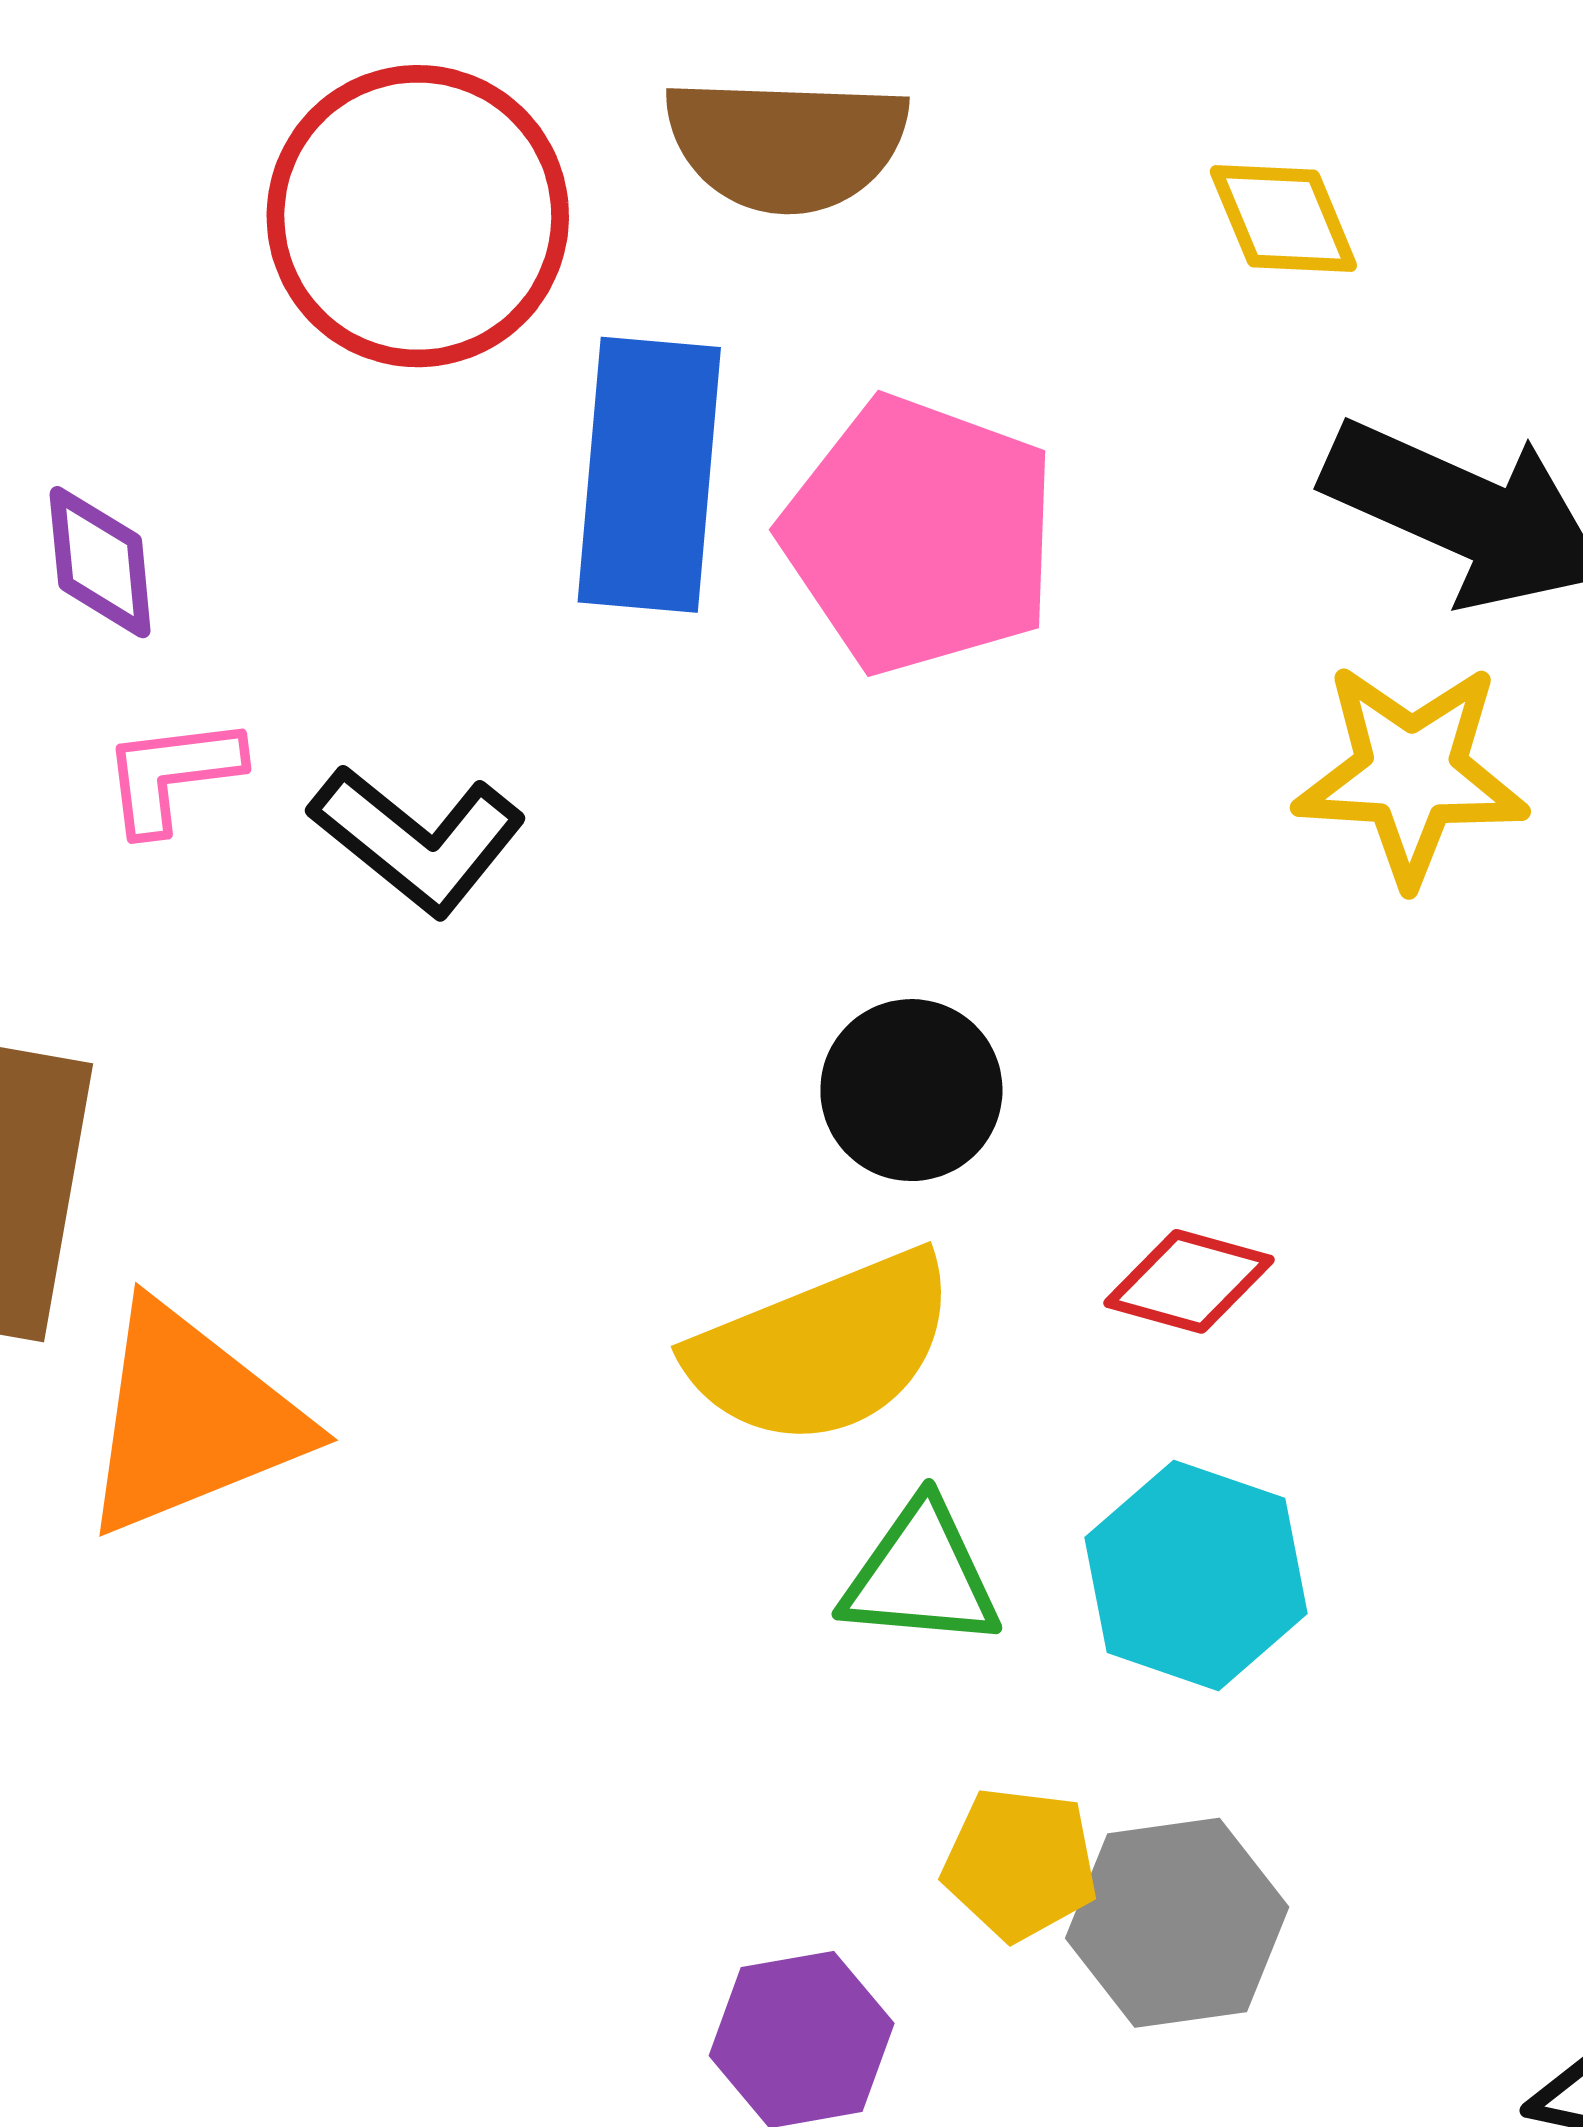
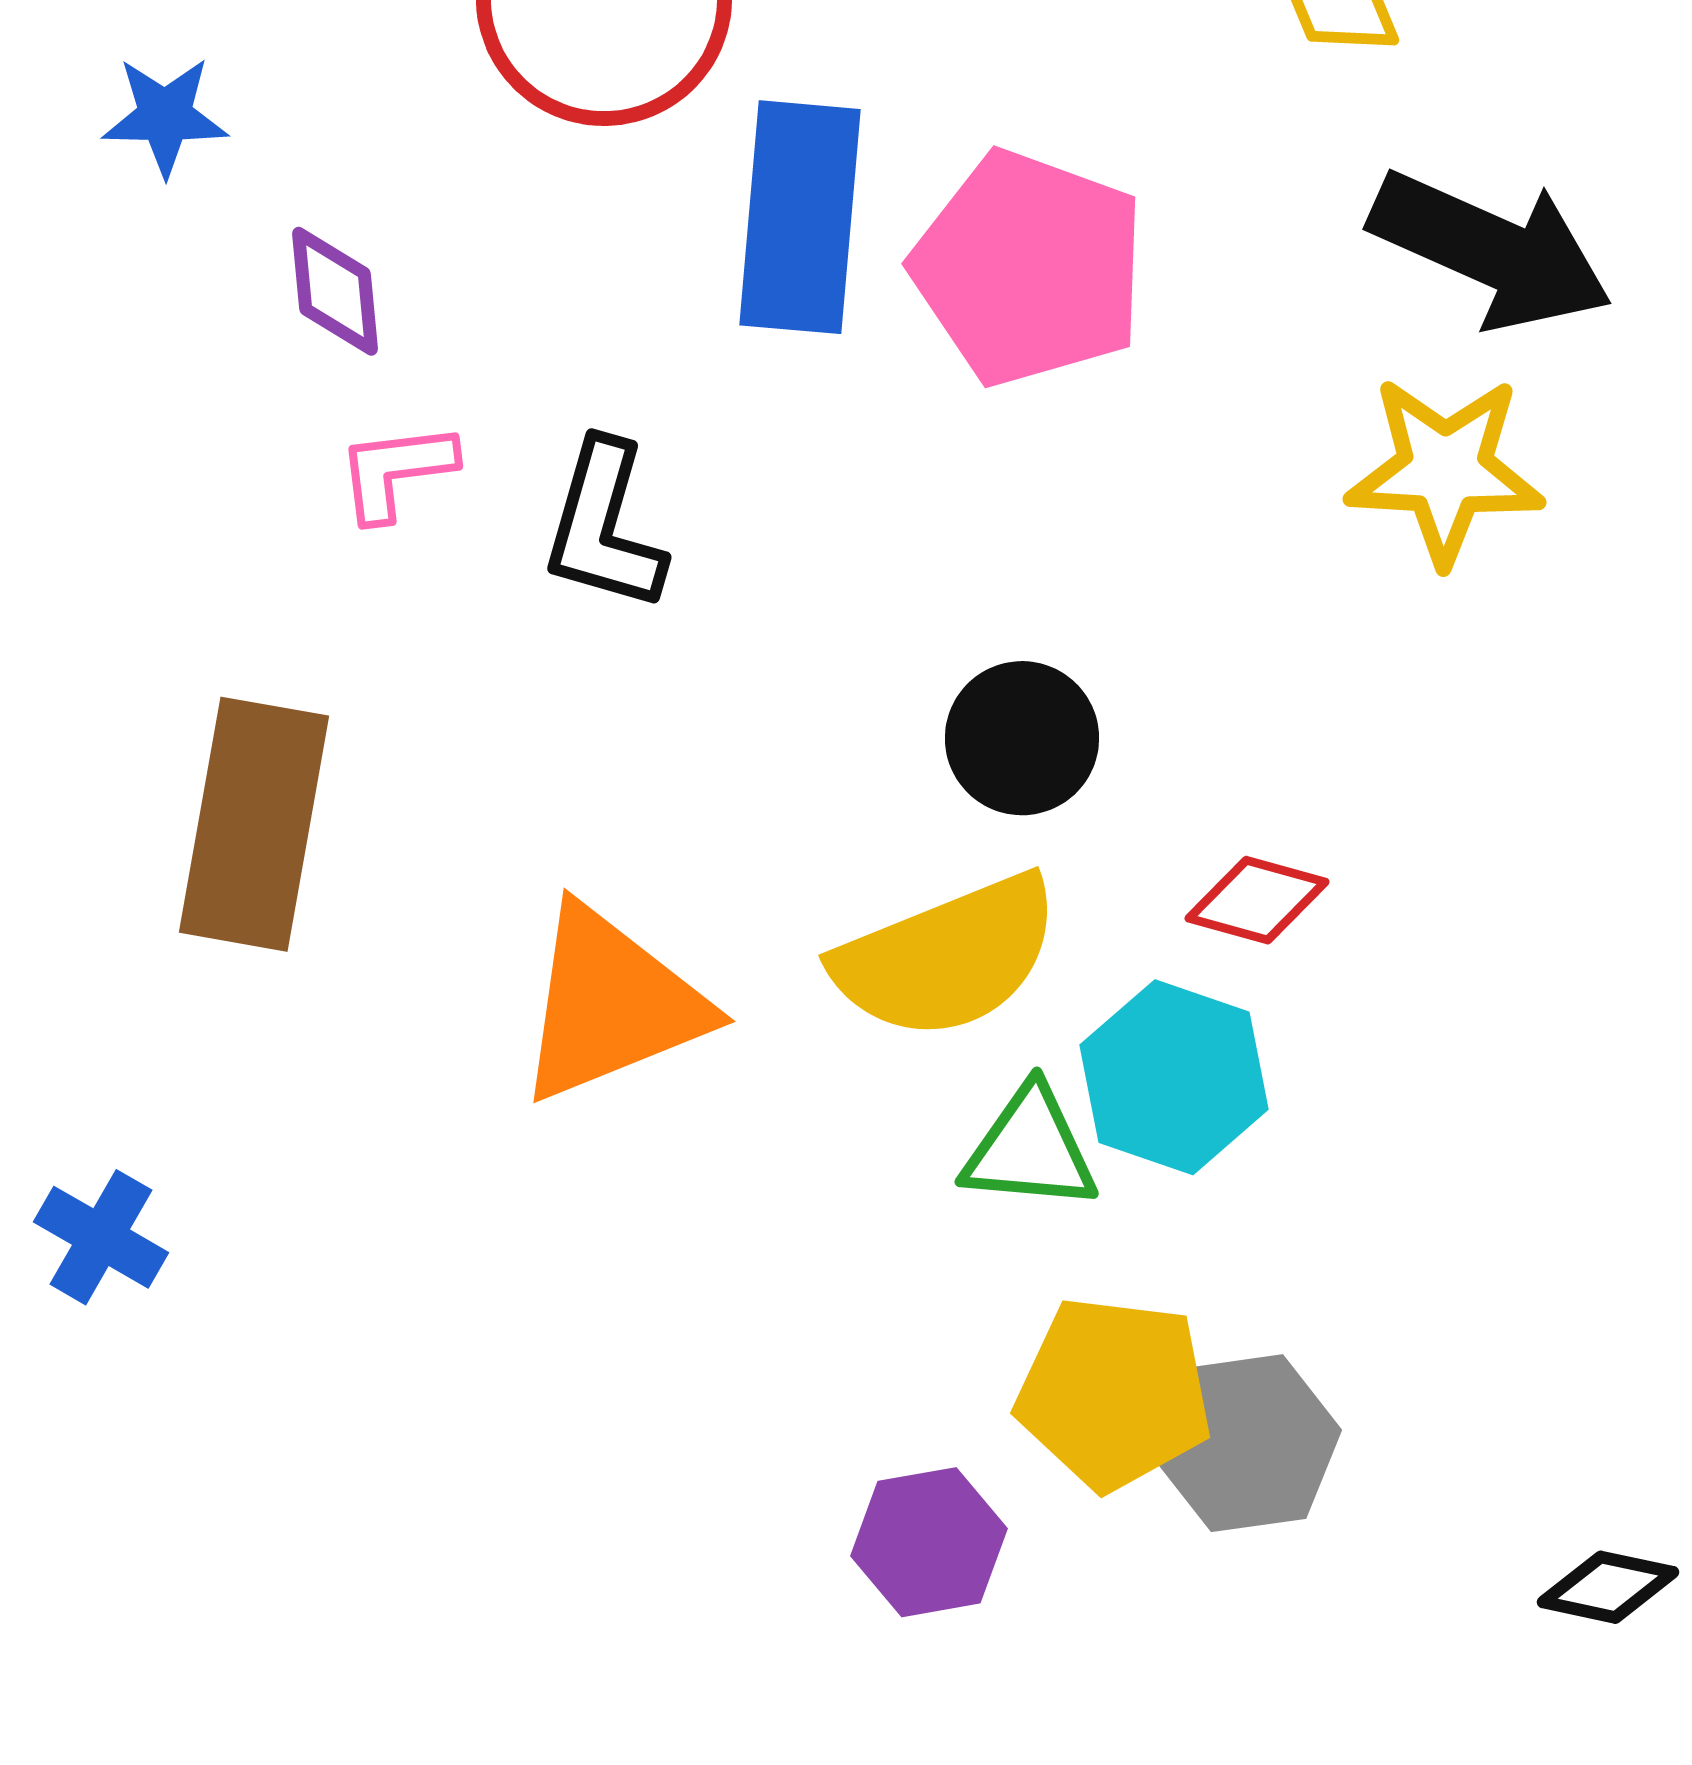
black L-shape: (418, 840) -> (604, 526), turned 67
orange triangle: (191, 1420) -> (611, 1004), moved
cyan hexagon: (1196, 1575) -> (1174, 1077), moved
yellow pentagon: (1020, 1864) -> (1114, 1393), size x1.5

